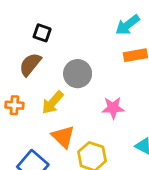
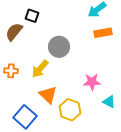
brown semicircle: (30, 64) -> (14, 32), moved
pink star: (113, 108) -> (92, 82), moved

